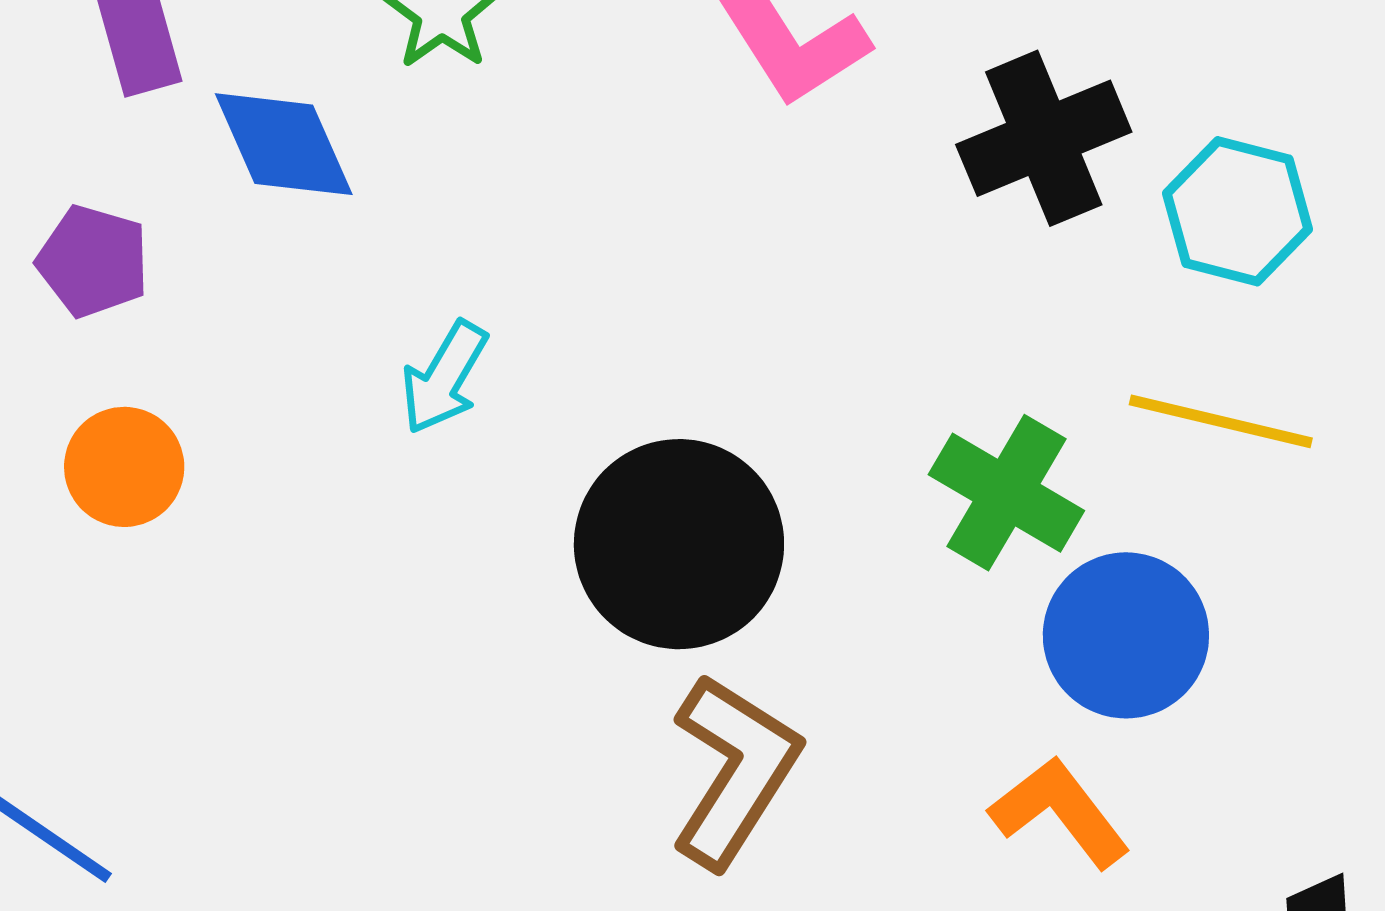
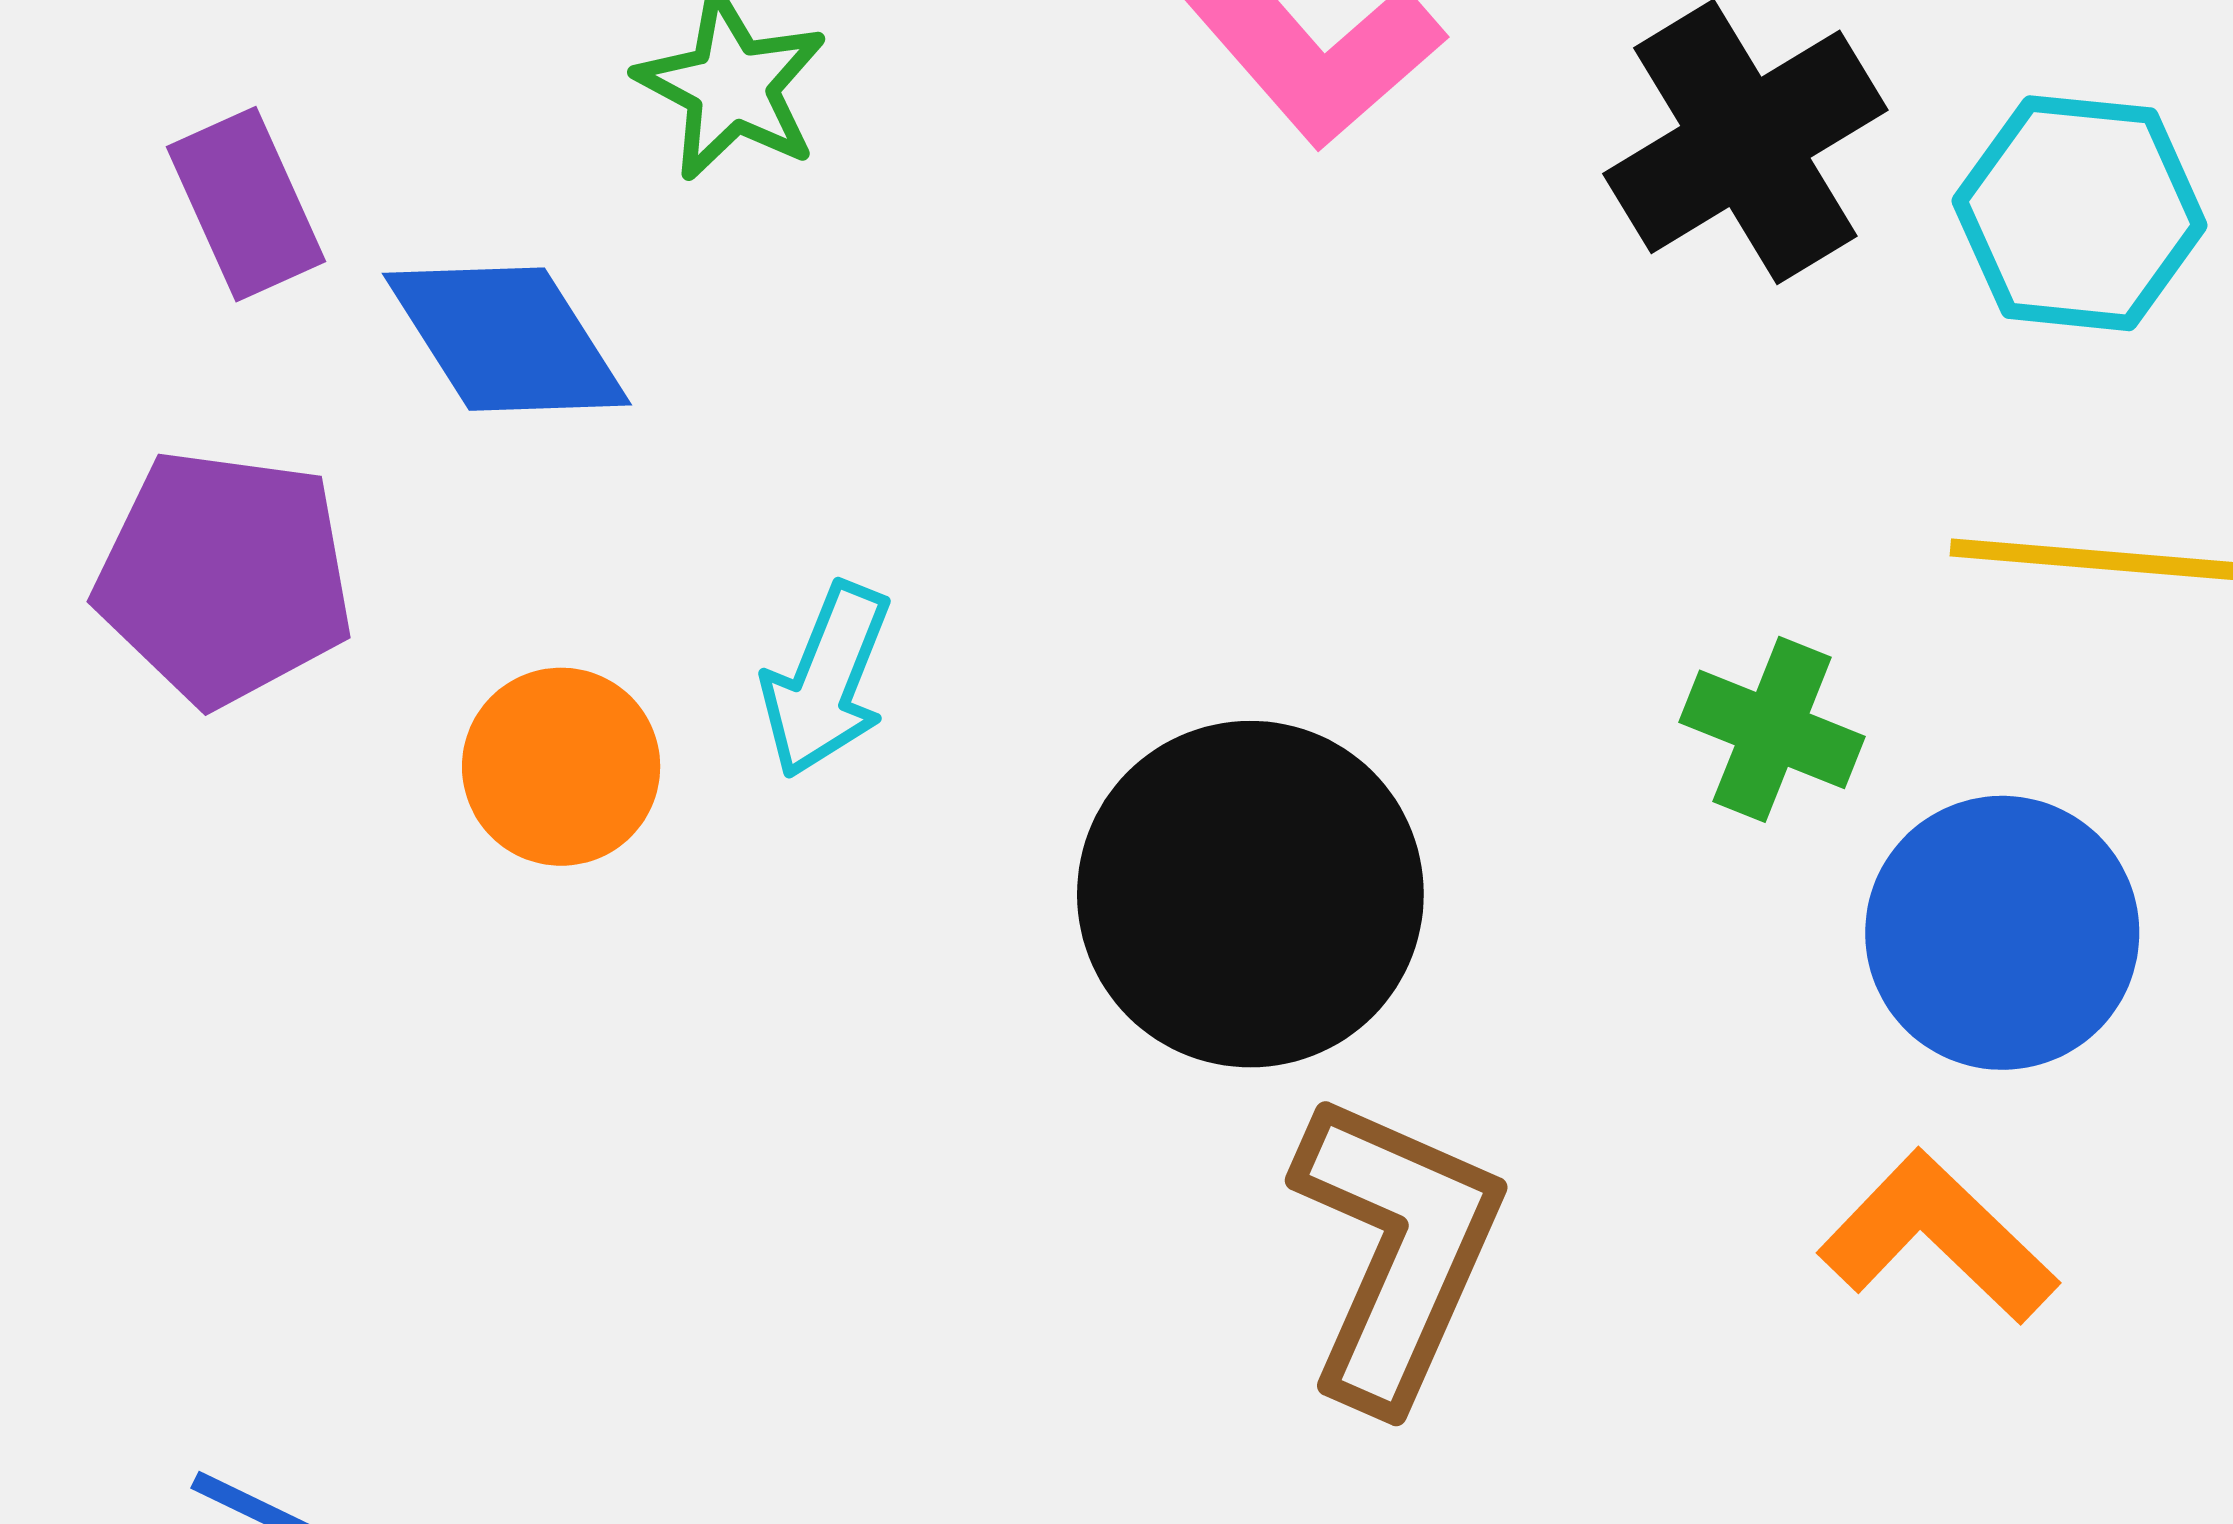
purple pentagon: (93, 261) -> (224, 577), size x1.4
orange circle: (124, 467) -> (561, 767), moved
green cross: (1006, 493) -> (1772, 729), size x0.7

